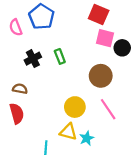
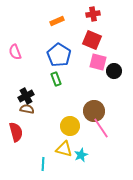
blue pentagon: (41, 17) -> (59, 55), moved
black cross: (33, 59) -> (26, 96), moved
brown circle: (101, 76) -> (94, 111), moved
brown semicircle: (20, 89) -> (27, 109), moved

